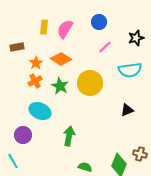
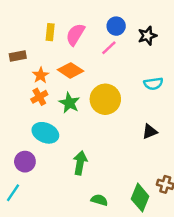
black star: (136, 38) -> (147, 36), moved
pink line: (105, 47) -> (109, 48), moved
cyan semicircle: (130, 70) -> (153, 84), size x0.7
cyan line: (13, 161) -> (13, 193), turned 63

